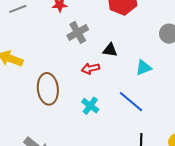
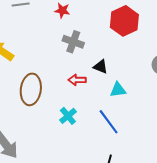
gray cross: (78, 32) -> (73, 42), turned 35
cyan triangle: (144, 68) -> (118, 90), moved

